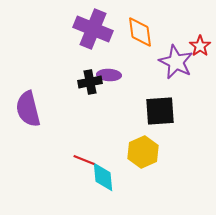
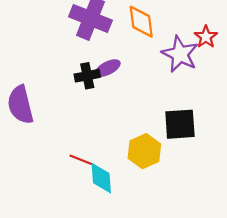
purple ellipse: (109, 75) -> (108, 68), turned -30
black square: (160, 111) -> (180, 124), moved

